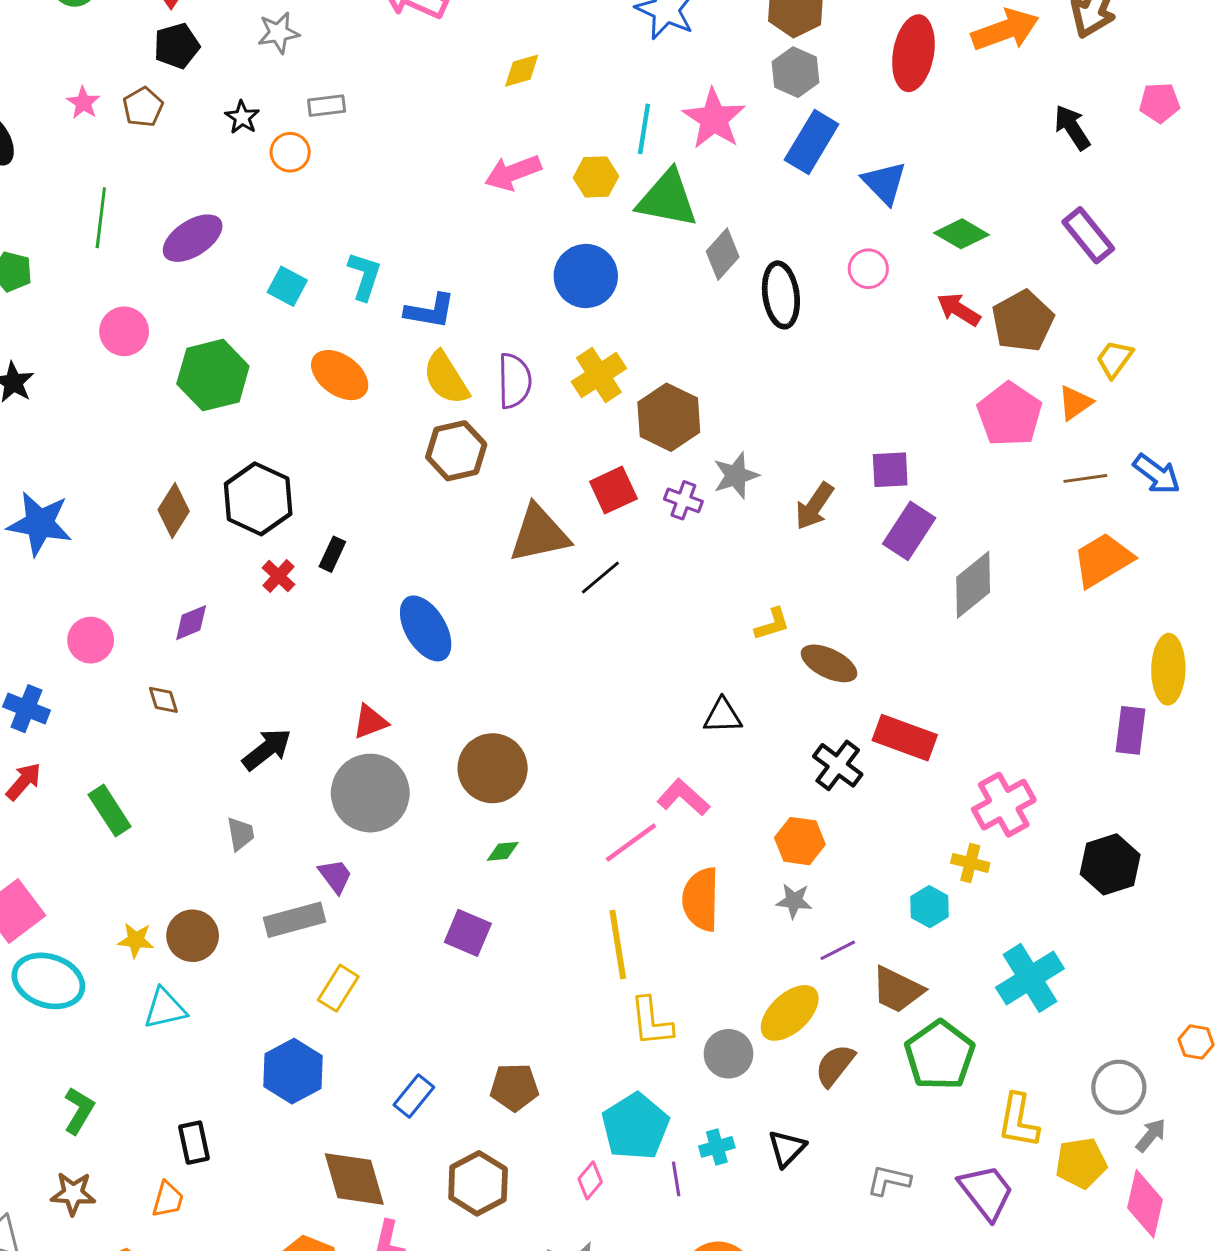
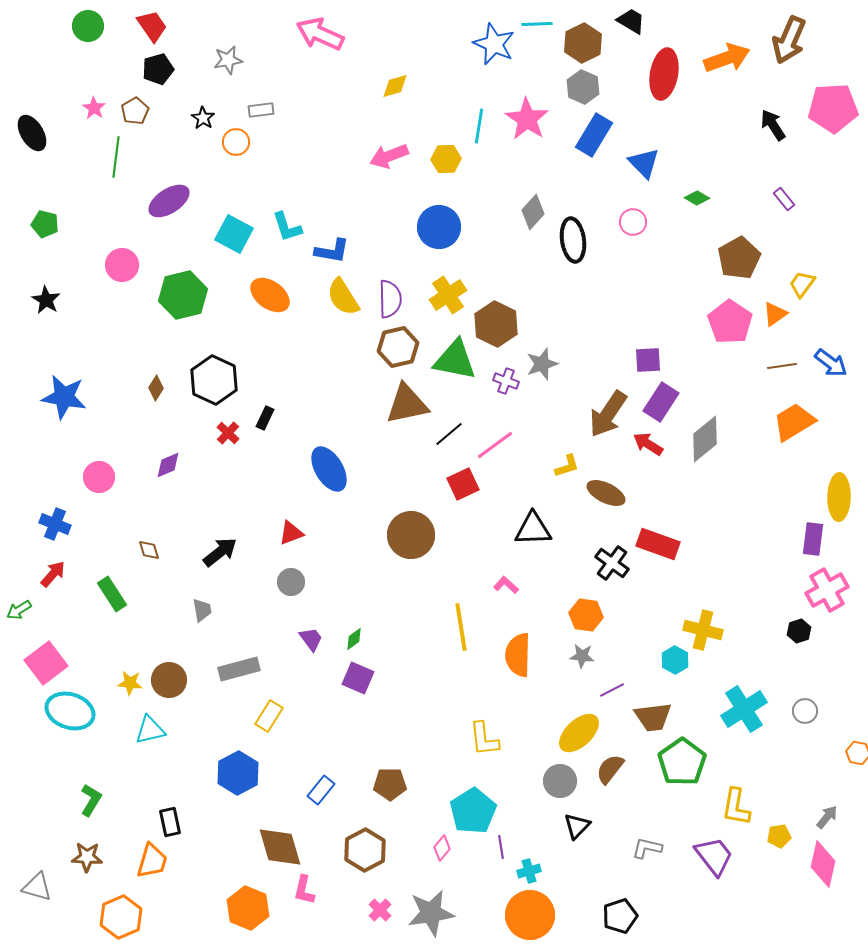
pink pentagon: (1160, 103) -> (833, 108), size x1.8
green triangle: (667, 199) -> (455, 360), moved
green line: (101, 218) -> (116, 157), moved
green diamond: (962, 234) -> (697, 198), size x0.7
purple rectangle: (1088, 235) -> (784, 199), size x0.6
cyan L-shape: (364, 276) -> (287, 227), turned 144
cyan square: (287, 286) -> (234, 234), size x1.4
red arrow: (959, 310) -> (648, 444), moved
brown hexagon: (456, 451) -> (398, 347), moved
red square: (613, 490) -> (463, 484), moved
brown arrow: (814, 506) -> (608, 414), moved, size x1.4
brown diamond: (174, 510) -> (156, 388), size x0.7
brown diamond: (163, 700) -> (149, 550), moved
black triangle: (723, 716) -> (533, 529), size x1.4
brown circle: (493, 768) -> (411, 535), moved
gray circle: (370, 793) -> (291, 582), size x0.5
pink L-shape: (683, 797) -> (506, 585), size x0.7
pink cross: (1004, 805) -> (827, 590), moved
pink line: (631, 843) -> (495, 445), moved
green diamond: (503, 851) -> (354, 639), moved, turned -30
yellow cross: (970, 863) -> (703, 630), size x1.5
black hexagon: (1110, 864) -> (799, 631), size x0.6
purple trapezoid: (335, 876) -> (311, 639), moved
yellow line: (618, 944) -> (461, 627), moved
brown trapezoid: (897, 990) -> (653, 717), turned -33
gray circle: (729, 1054) -> (560, 781), moved
gray circle: (1119, 1087) -> (805, 711), moved, size x0.7
cyan cross: (717, 1147) -> (529, 871), moved
yellow pentagon: (1081, 1163) -> (779, 836), size x0.7
orange trapezoid: (168, 1199) -> (152, 861), size x1.4

